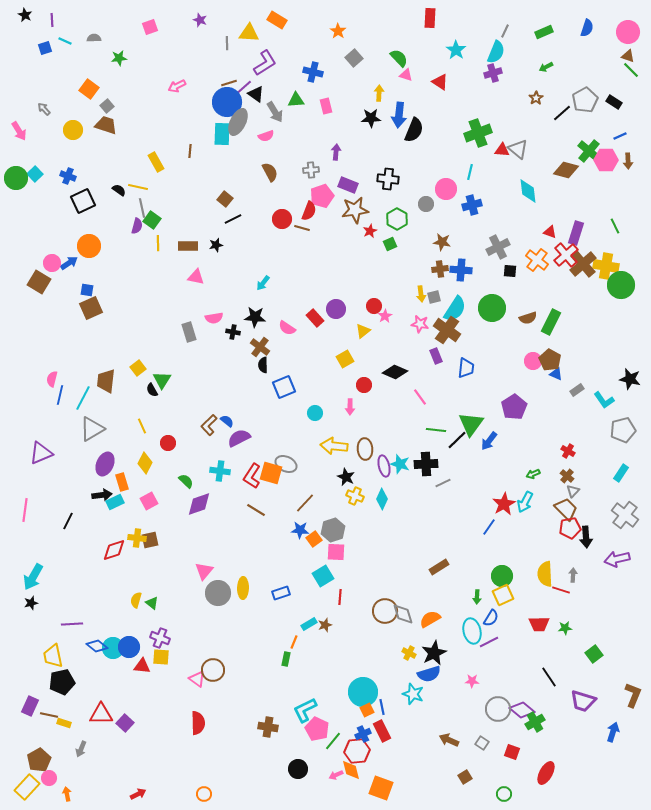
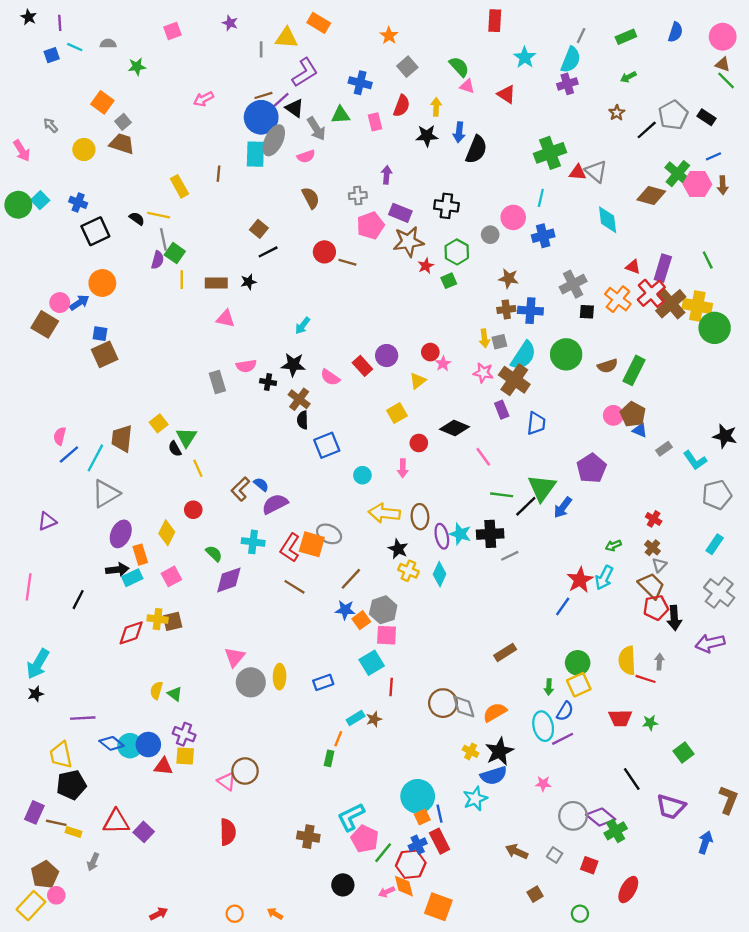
blue arrow: (399, 115) -> (459, 132), size x0.7
red semicircle: (309, 211) -> (402, 106), moved
blue line: (60, 395) -> (69, 454), turned 36
yellow line: (142, 426) -> (198, 468), moved
purple triangle: (41, 453) -> (47, 521), size x0.7
cyan star: (413, 694) -> (475, 799), turned 30
orange arrow: (67, 794) -> (275, 914), moved, turned -48

